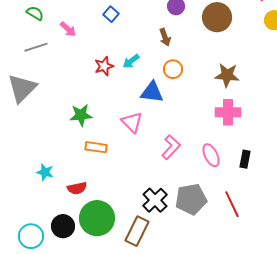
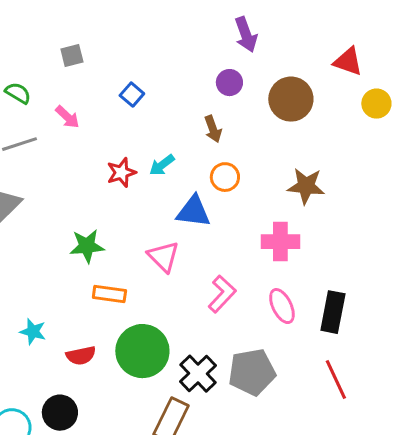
pink cross: (228, 112) -> (280, 242), moved
black rectangle: (245, 159) -> (333, 312), size x1.5
red line: (232, 204) -> (336, 380), moved
green circle: (97, 218) -> (142, 351), moved

